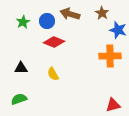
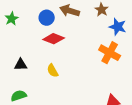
green star: (23, 22) -> (12, 19), moved
orange cross: (110, 56) -> (110, 53), turned 30

